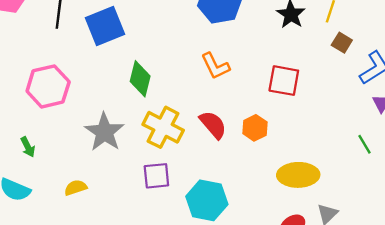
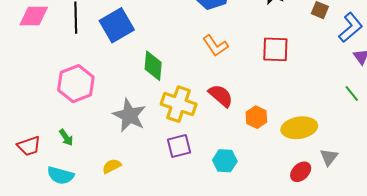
orange hexagon: (255, 128) -> (256, 117), moved
cyan hexagon: (207, 200) -> (225, 161), size x0.7

